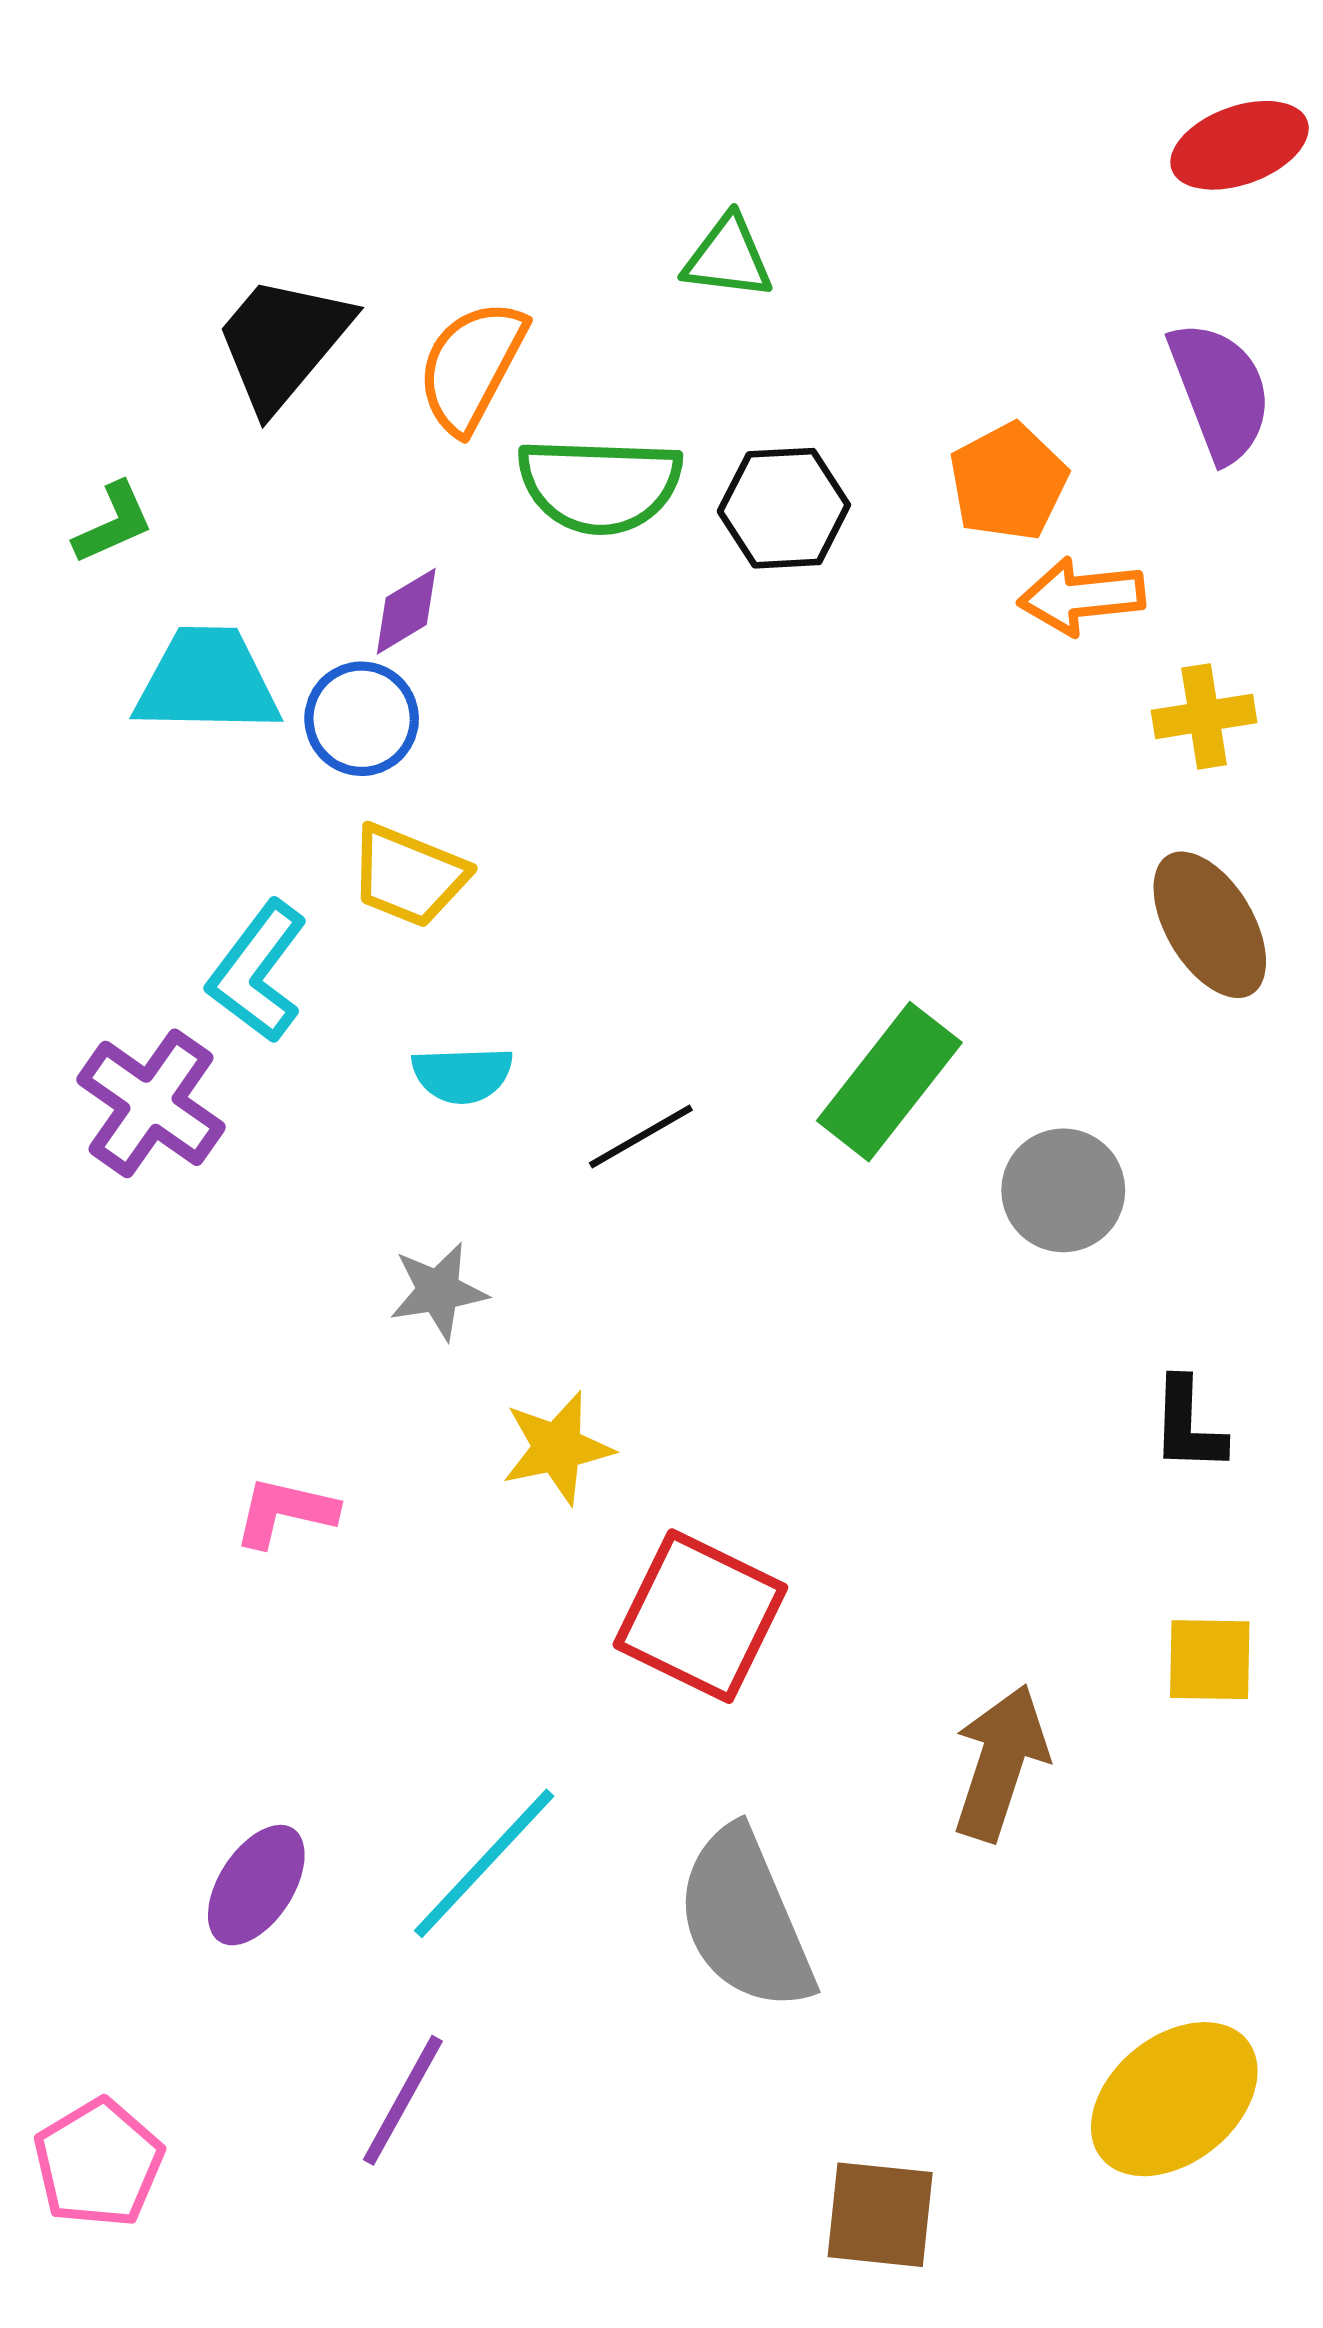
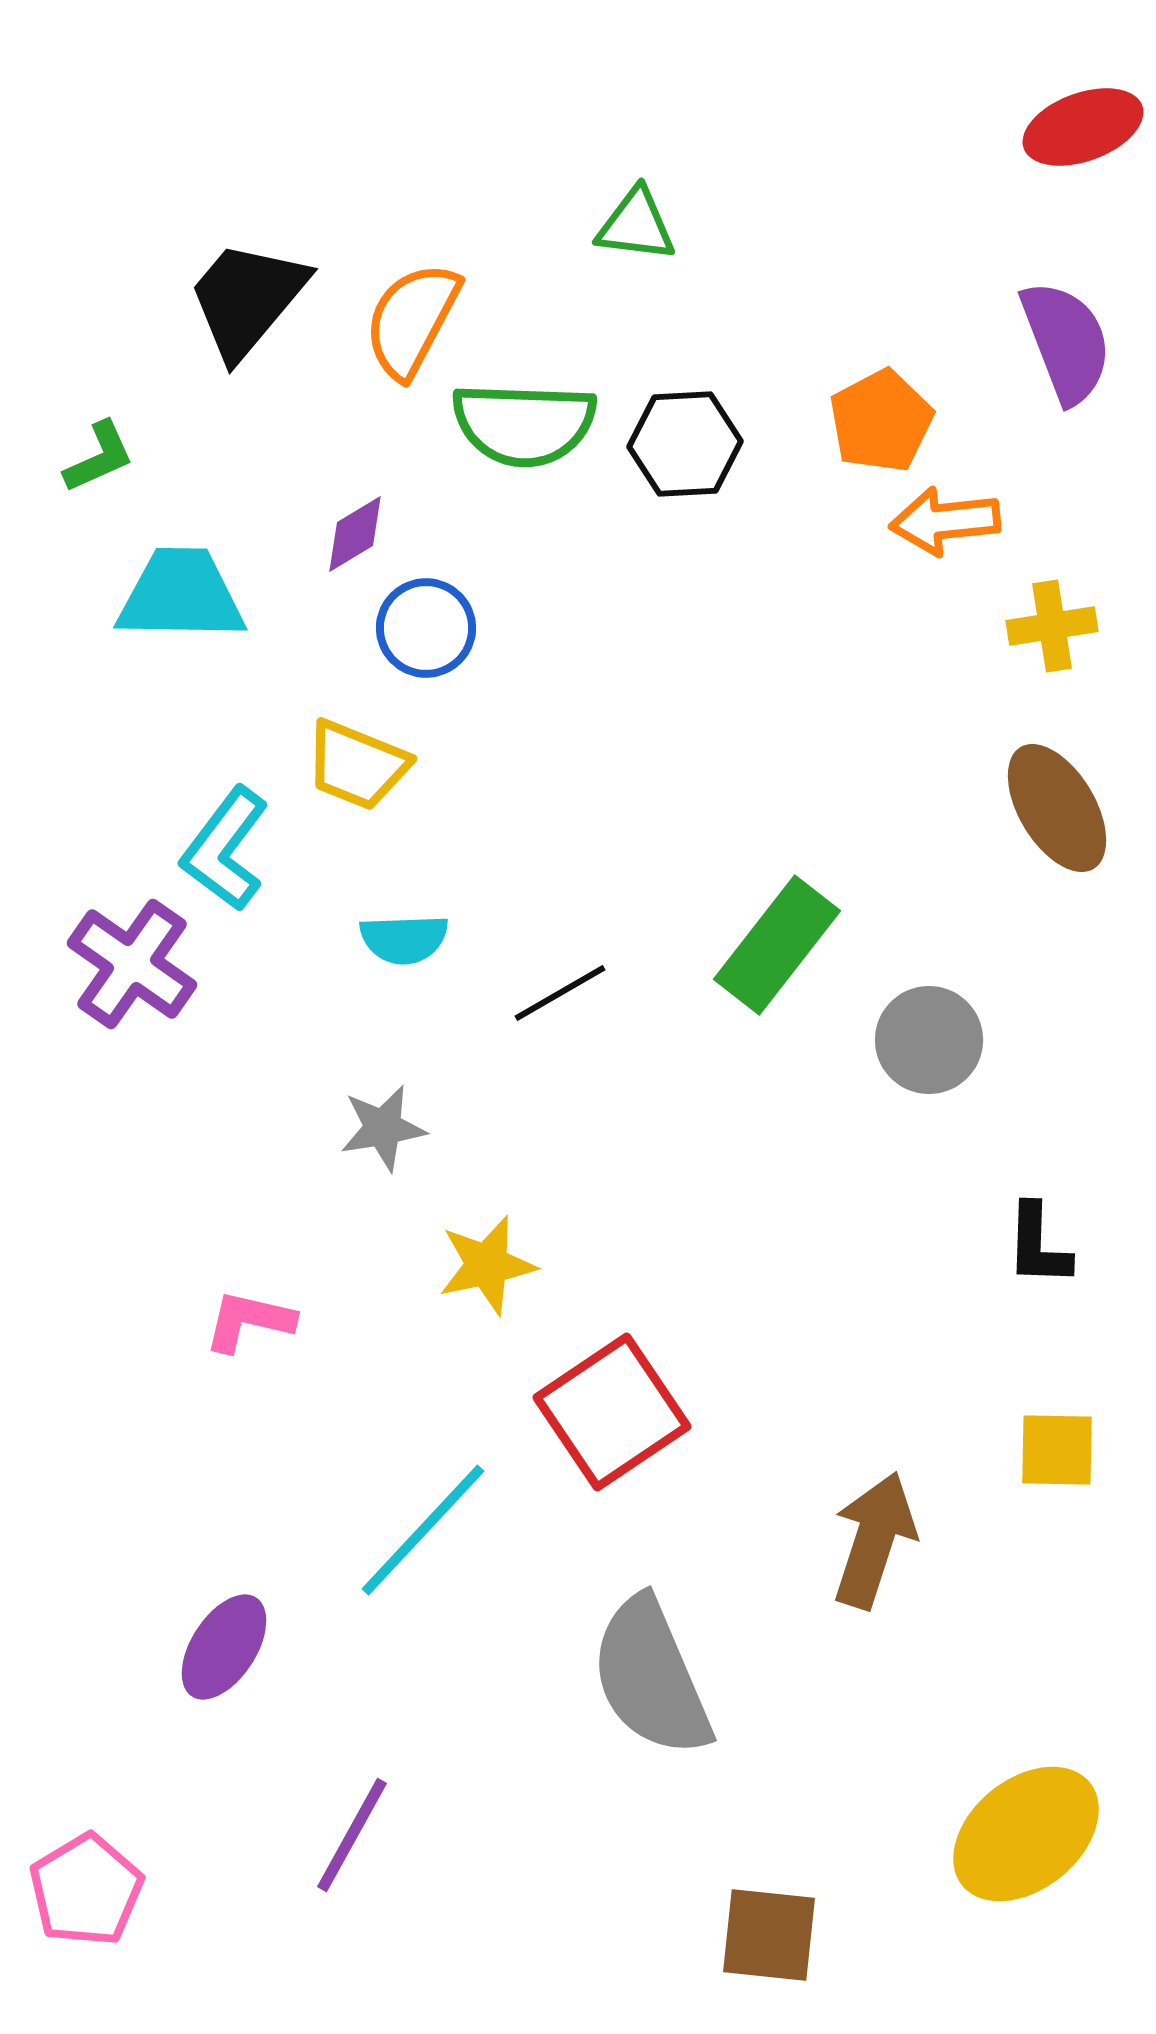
blue circle: (362, 719) -> (426, 628), moved
red square: (700, 1616) -> (612, 1412), turned 30
cyan line: (484, 1863) -> (423, 1530), moved

